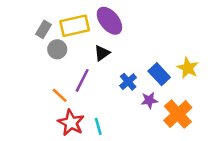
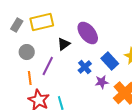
purple ellipse: (109, 21) -> (88, 33), moved
gray circle: (57, 49) -> (27, 52), moved
orange line: (60, 95) -> (30, 78), turned 40

